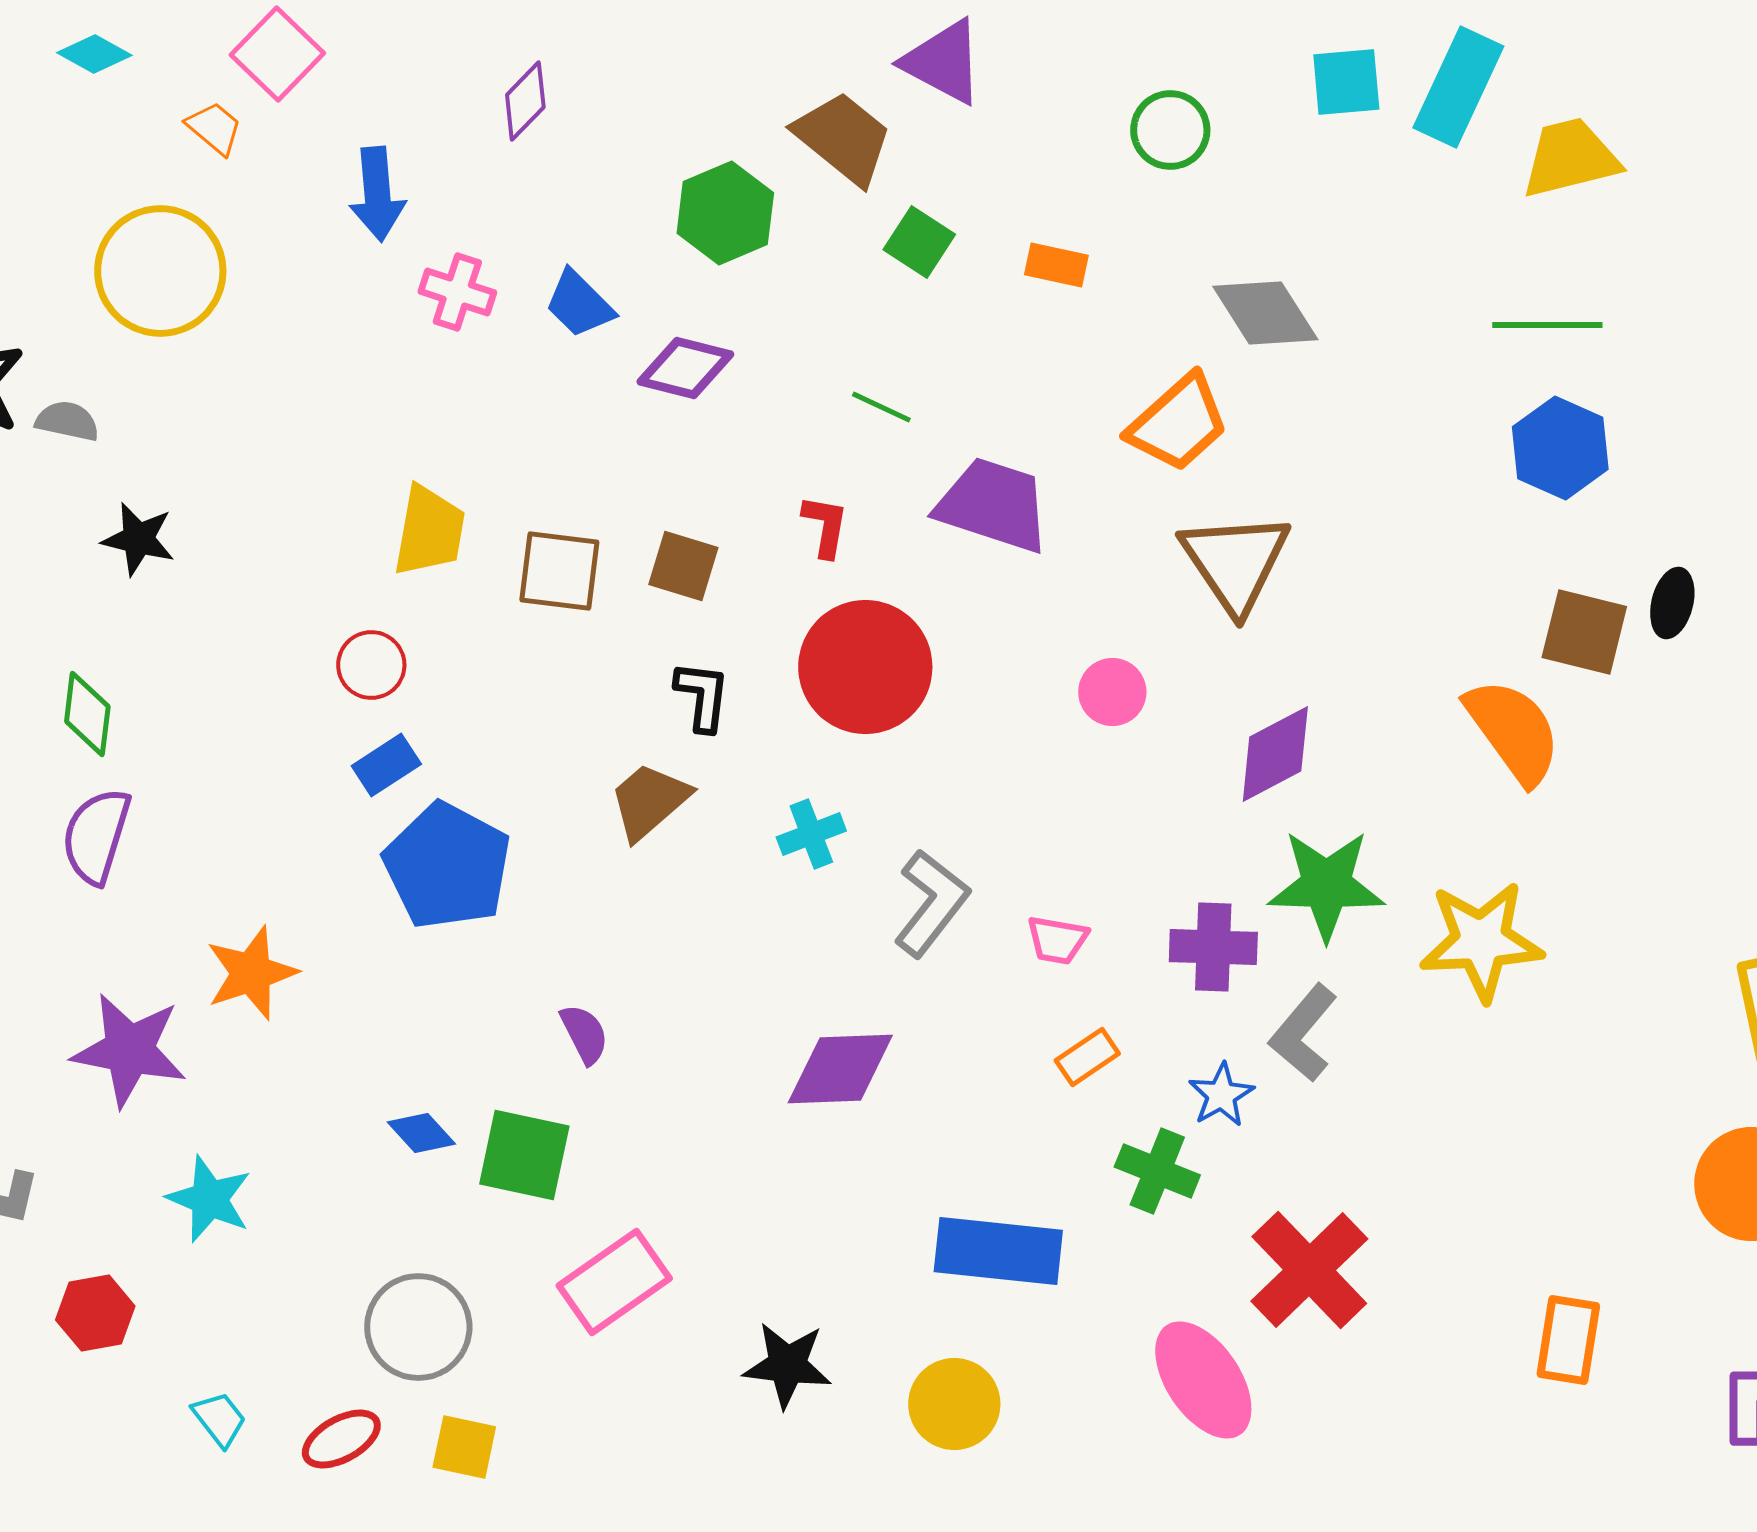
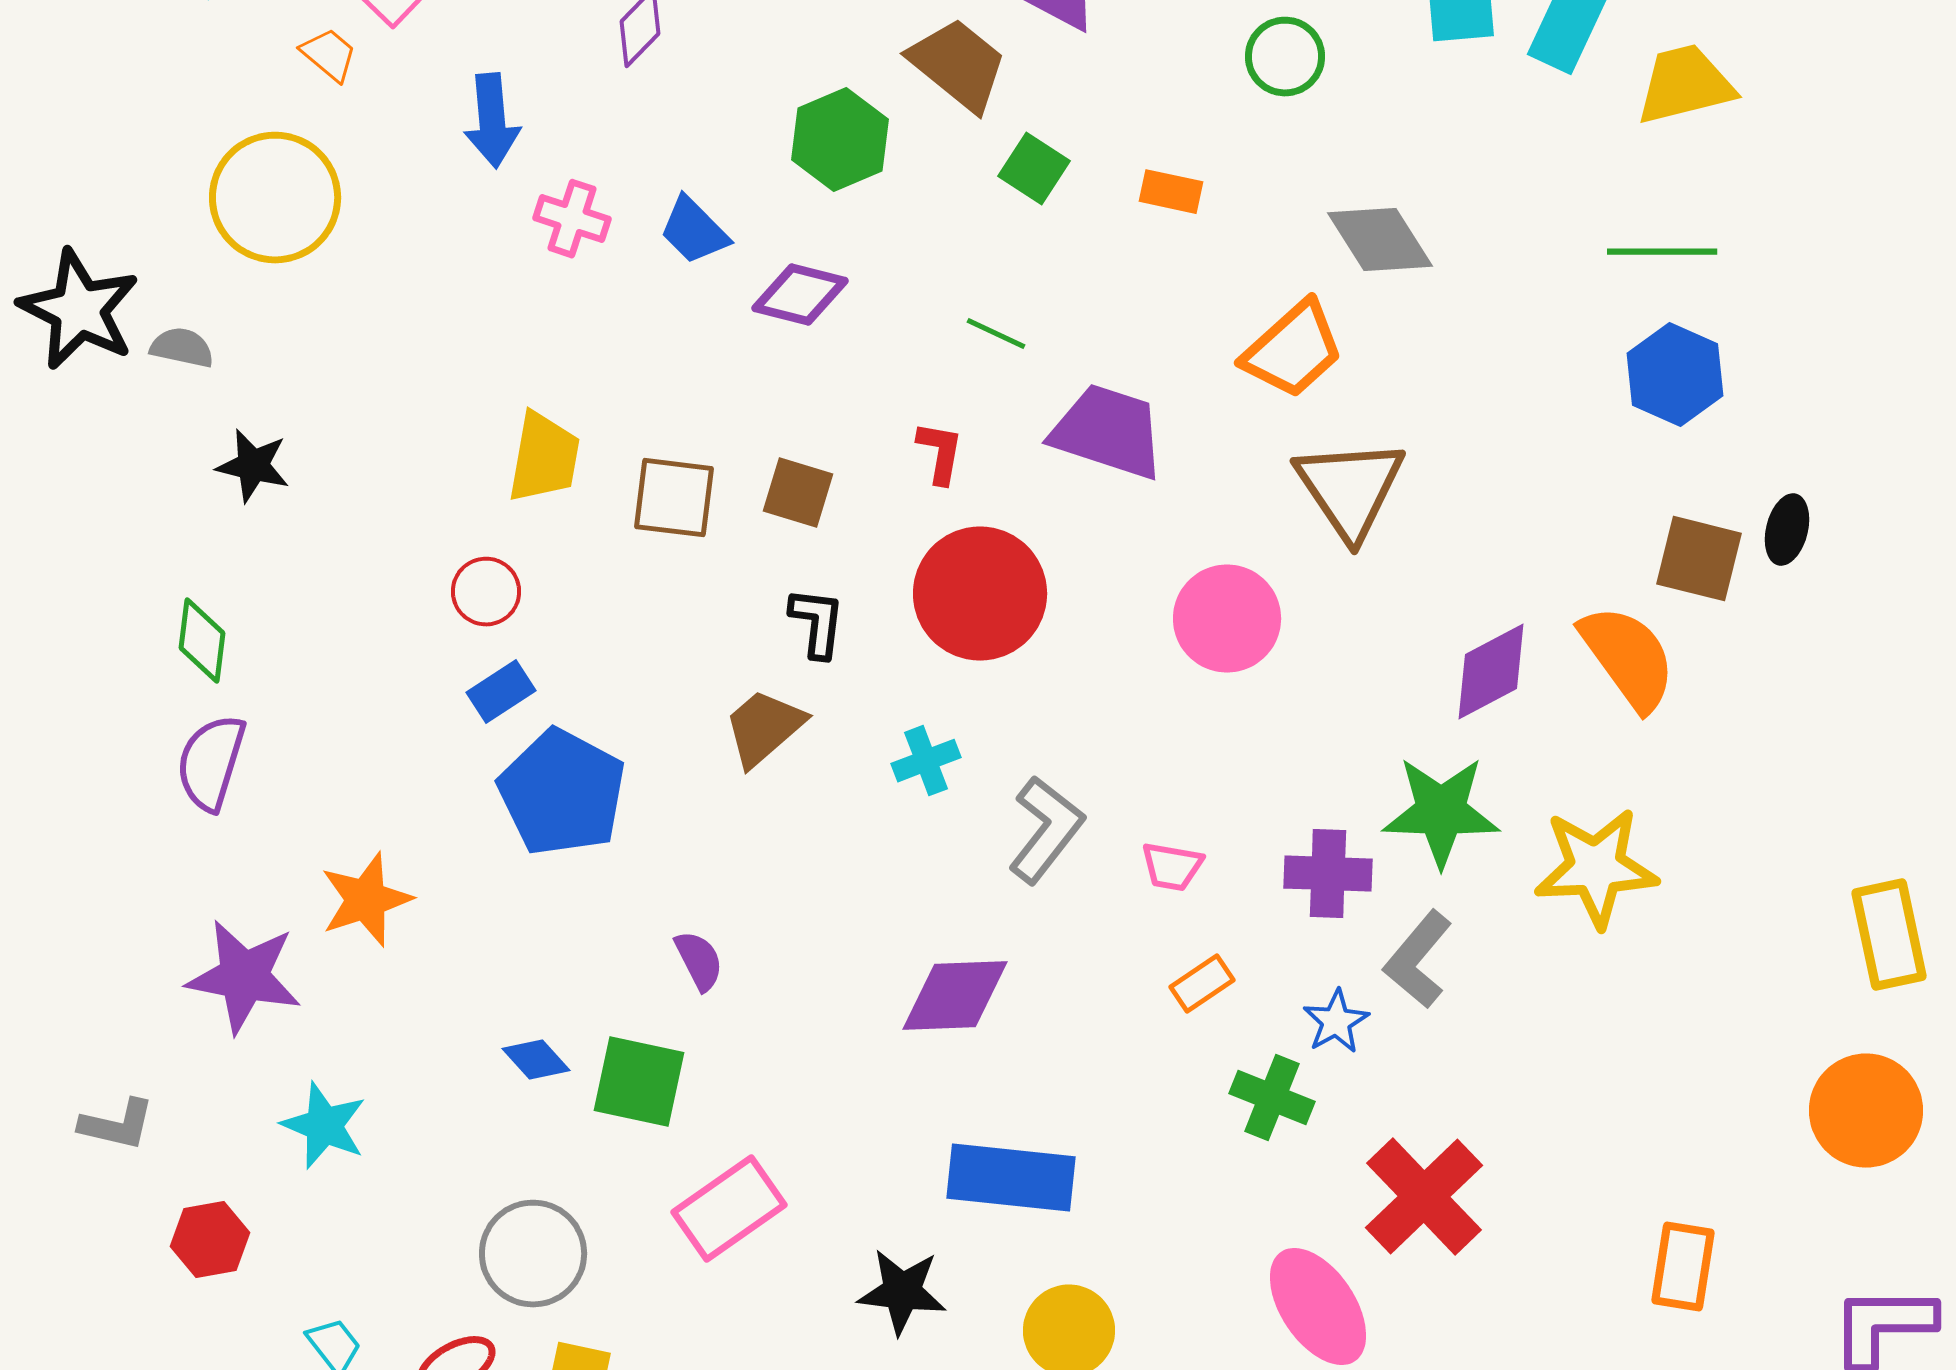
pink circle: (1112, 692) -> (1227, 619), size x1.6
purple diamond: (1275, 754) -> (1491, 672), moved
blue rectangle: (998, 1251) -> (1011, 1178), moved

